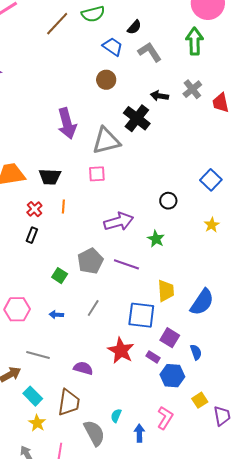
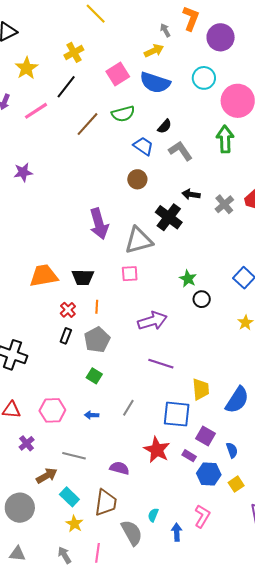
gray cross: (192, 89) -> (224, 204), moved
green star: (156, 239) -> (188, 279), moved
gray pentagon: (90, 261) -> (97, 340), moved
yellow square: (200, 400) -> (236, 484), moved

